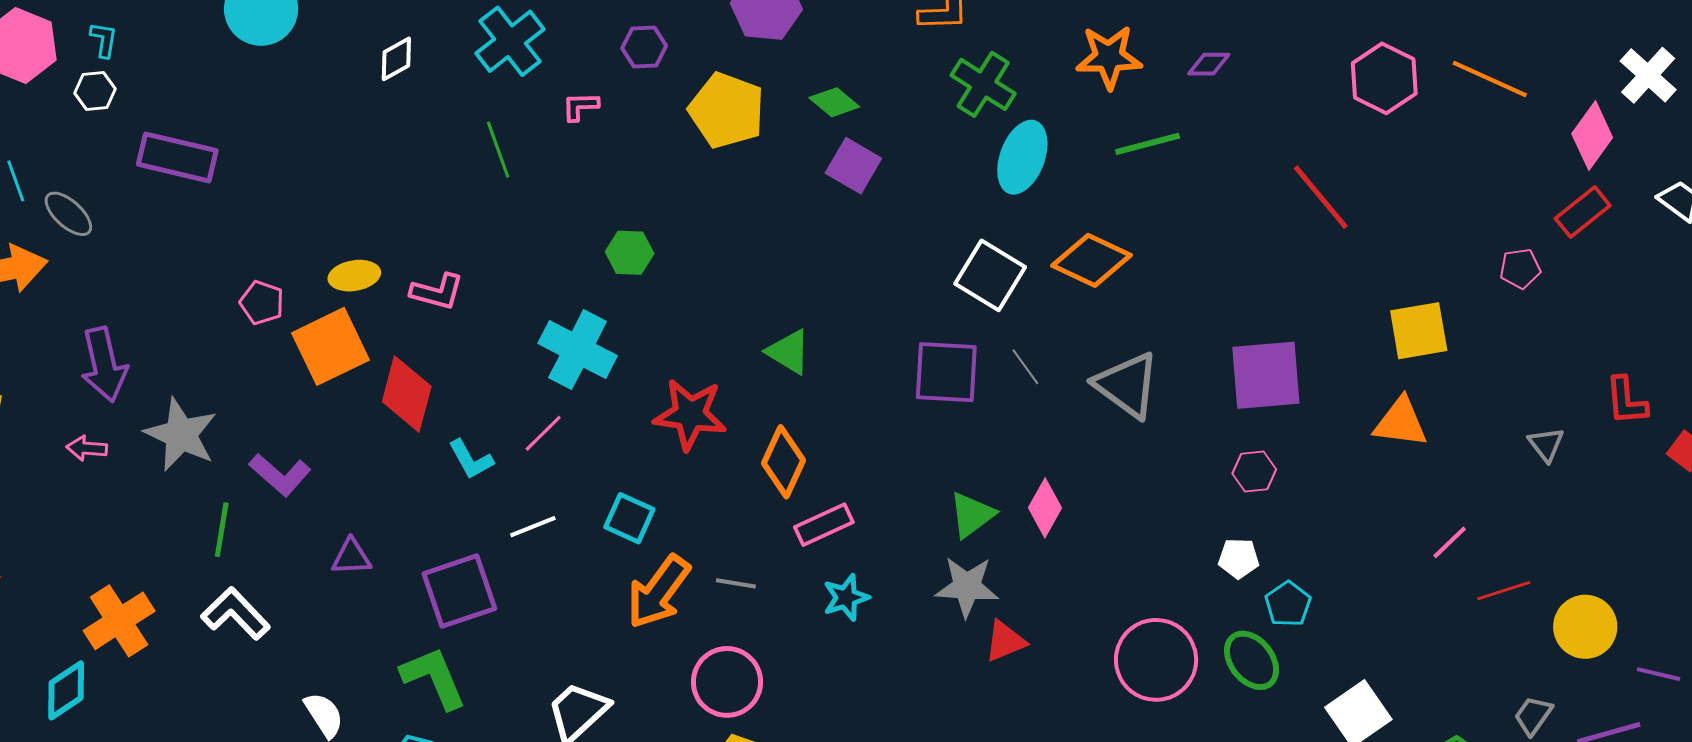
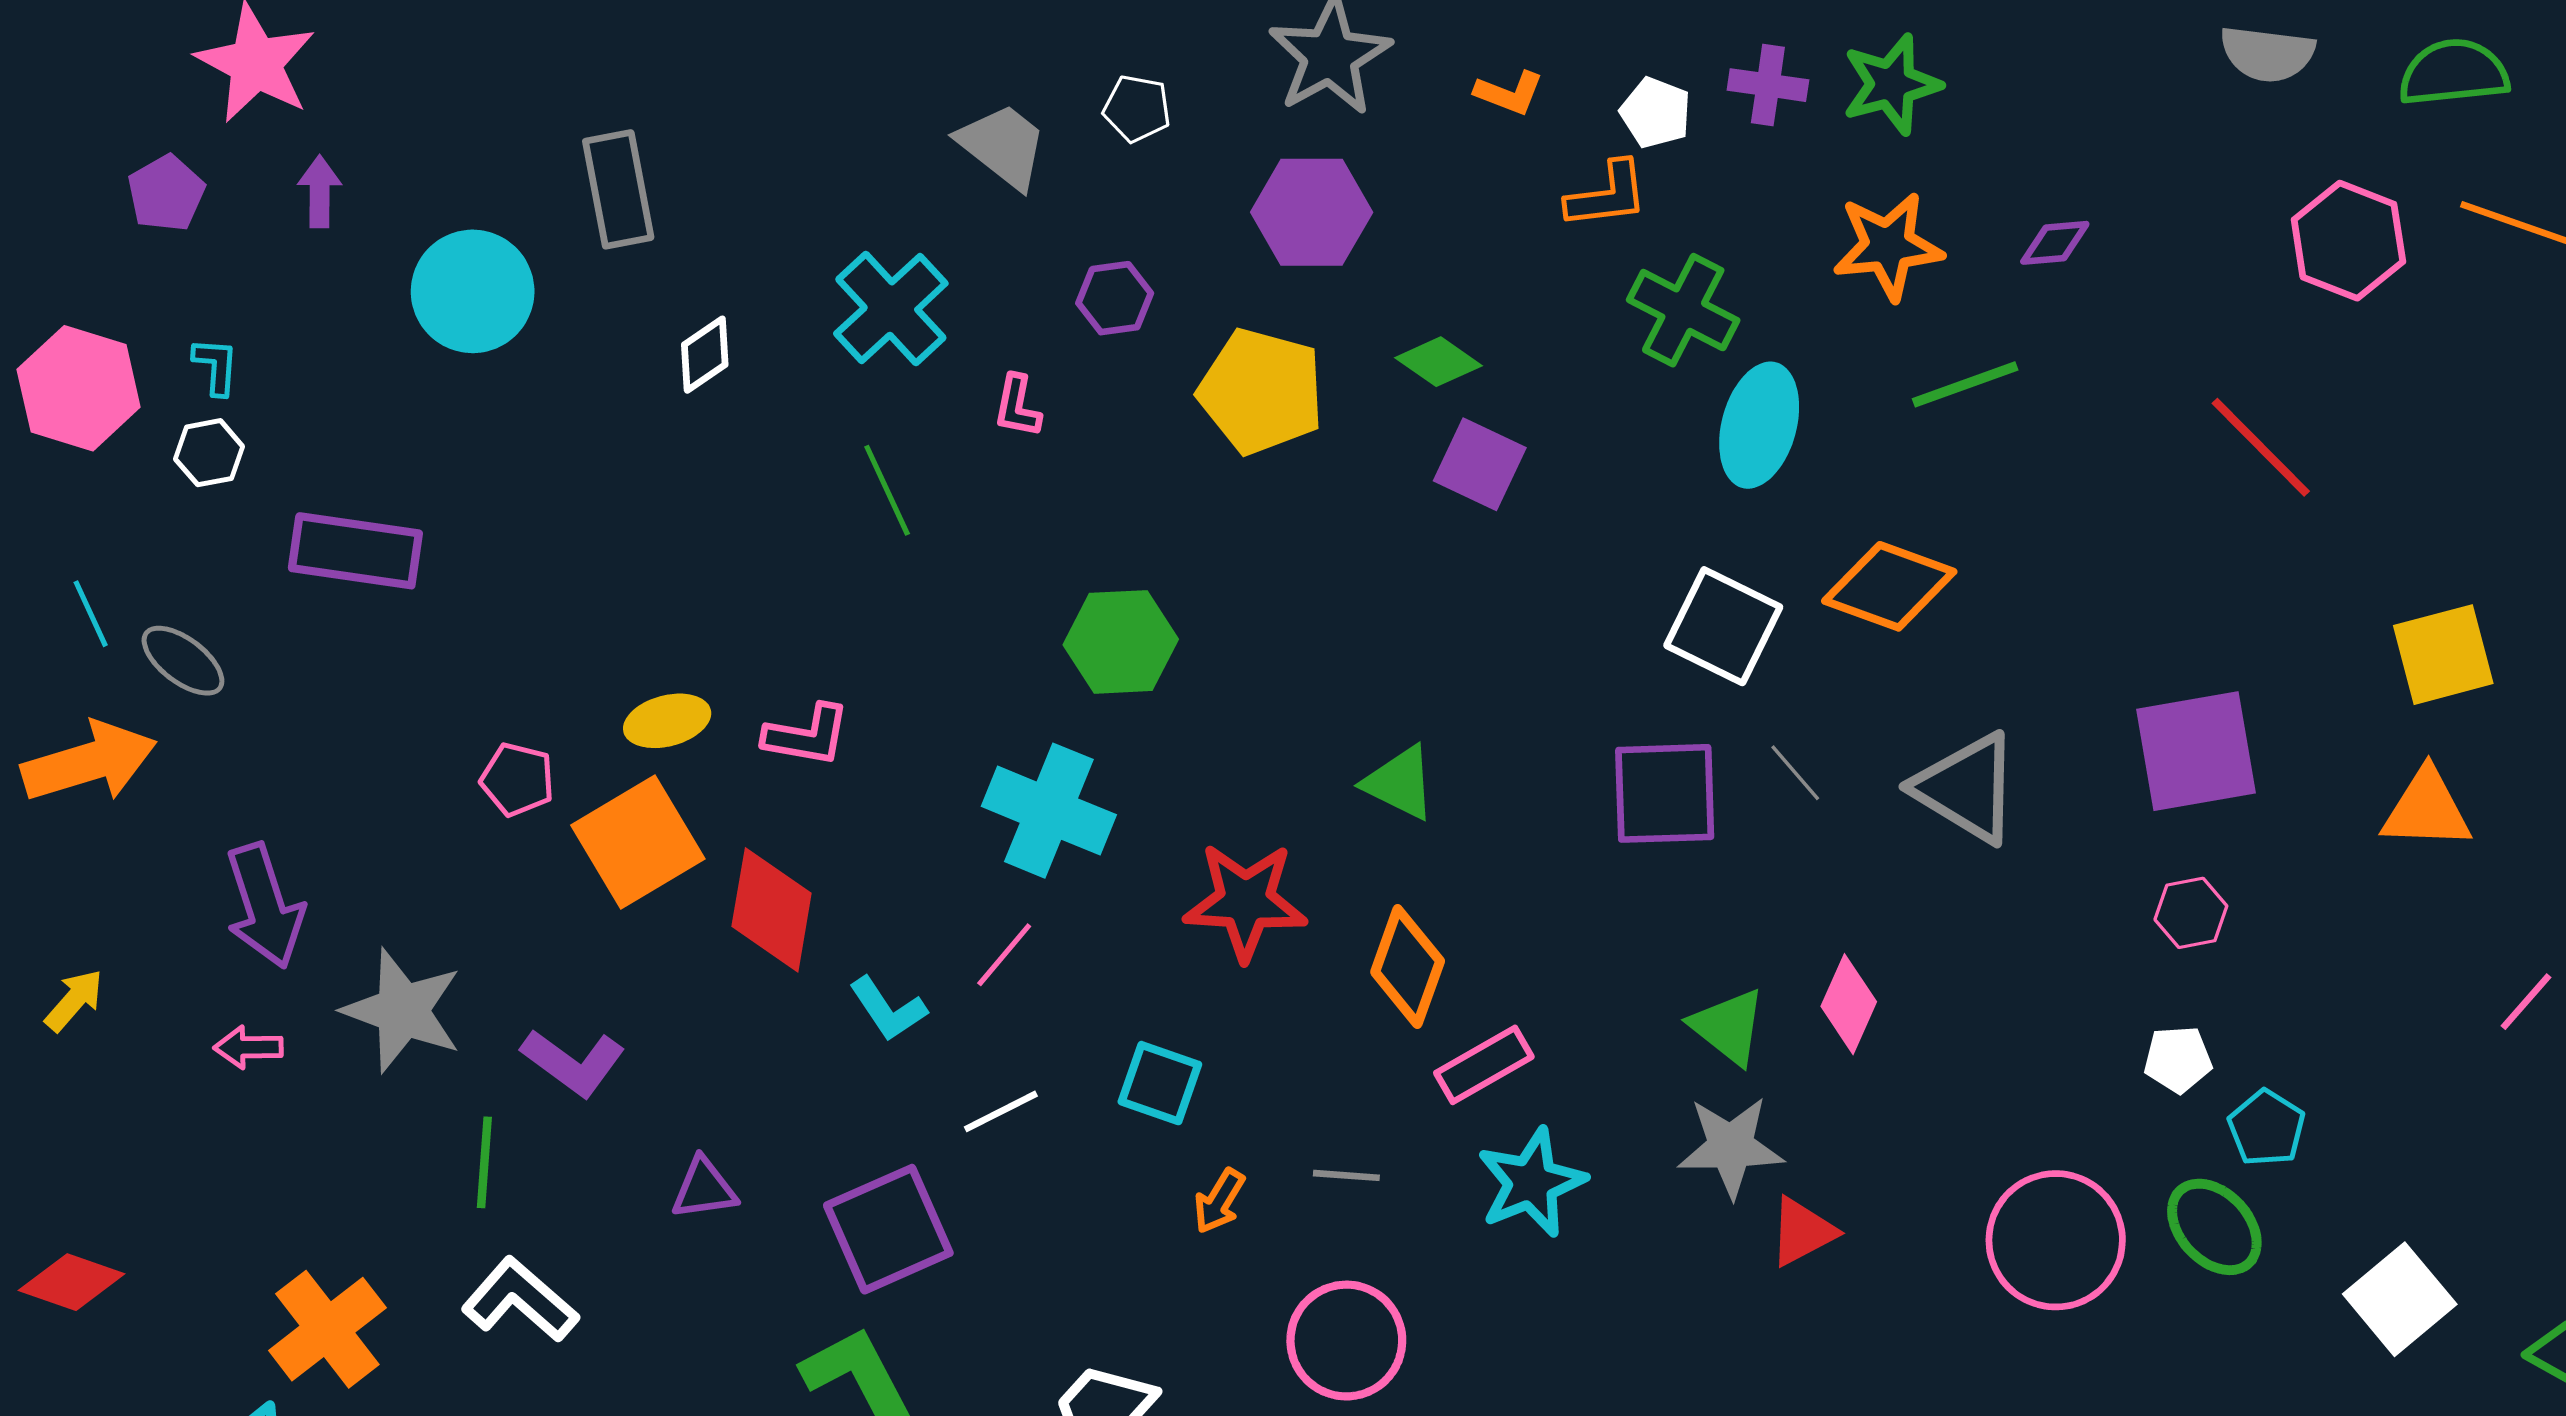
pink L-shape: (580, 106) -> (1017, 406), turned -72
green hexagon: (630, 253) -> (1121, 642), size x1.4
green triangle: (972, 515) -> (1728, 1027), turned -40
orange arrow: (658, 592) -> (1219, 1201), size x0.5
cyan star: (846, 597) -> (1531, 1183), size x1.4

